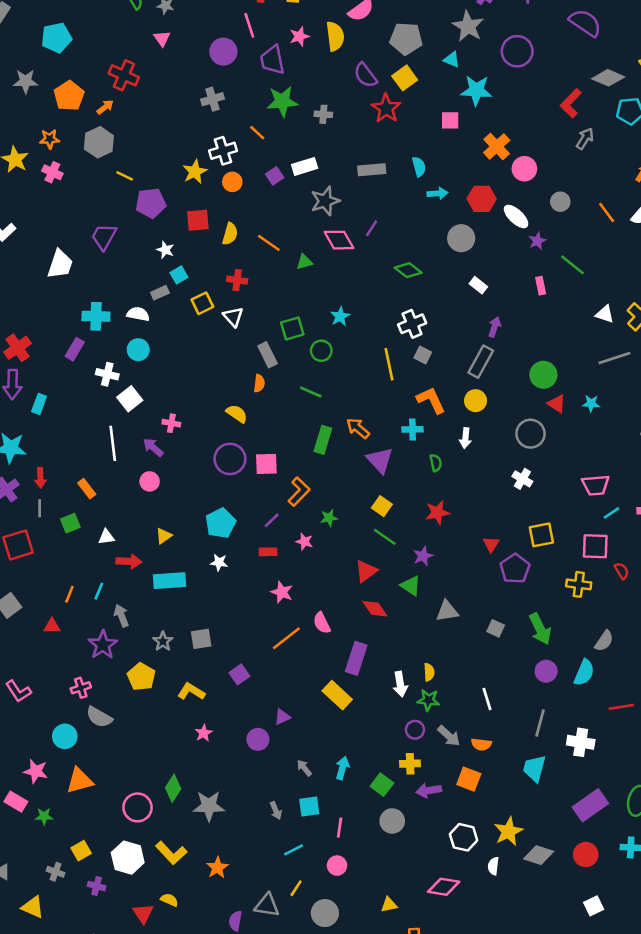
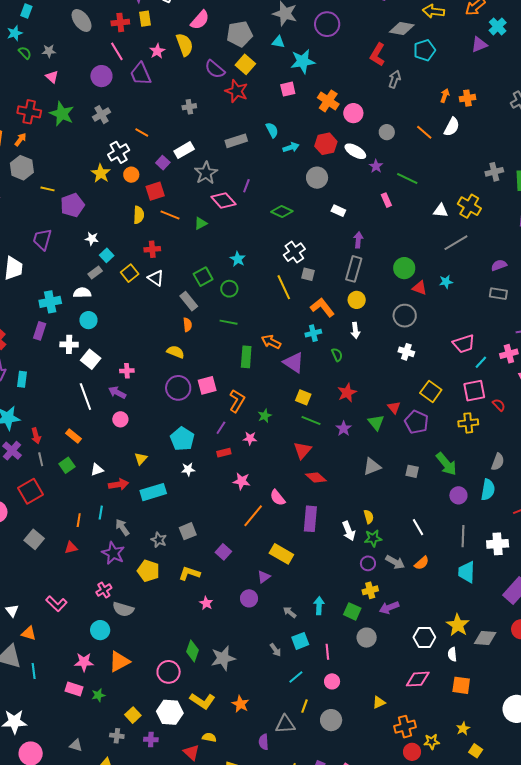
green star: (282, 101) -> (62, 114), moved, turned -30
red square: (198, 220) -> (155, 191), moved
yellow square: (541, 535) -> (431, 391), turned -30
green triangle: (411, 586) -> (376, 422), moved, turned 30
yellow rectangle: (337, 695) -> (281, 554), moved
orange semicircle: (481, 744) -> (422, 563), turned -35
orange square: (469, 779) -> (461, 685), moved

